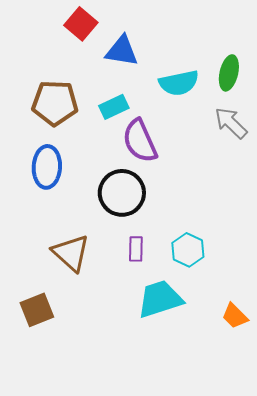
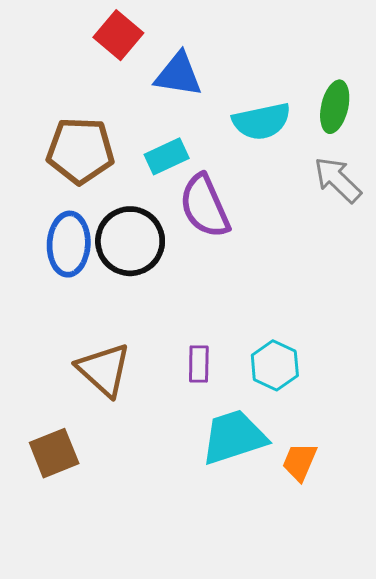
black circle: (122, 193) -> (130, 241), moved
orange trapezoid: (235, 316) -> (300, 462), moved, turned 68

